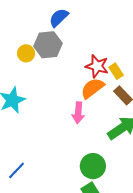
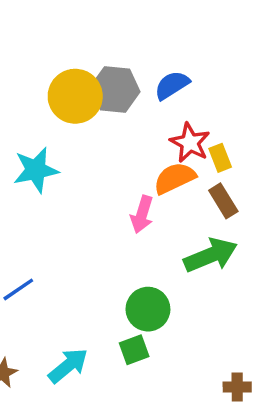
blue semicircle: (59, 18) -> (172, 85), moved
yellow circle: (26, 53) -> (75, 96), size x1.8

